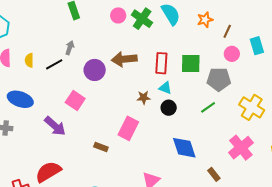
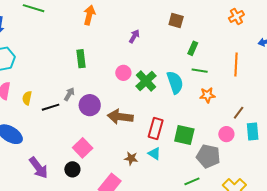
brown line: (227, 31) -> (239, 113), moved
purple circle: (95, 70) -> (90, 105), moved
pink square: (75, 101) -> (83, 148), moved
black circle: (169, 108) -> (72, 169), moved

